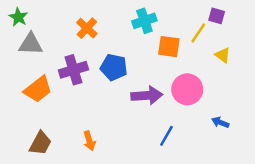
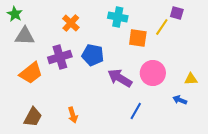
cyan cross: (144, 21) -> (118, 17), turned 30
yellow triangle: (223, 55) -> (191, 79), moved, turned -40
purple arrow: (147, 95) -> (120, 78), turned -145

